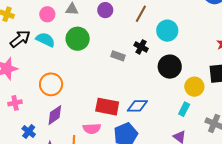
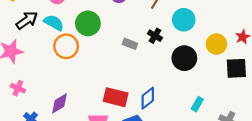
orange circle: (51, 84) -> (66, 46), moved
yellow circle: (194, 87) -> (216, 44), moved
pink cross: (15, 103) -> (18, 88), turned 32
blue diamond: (137, 106) -> (148, 98), turned -40

